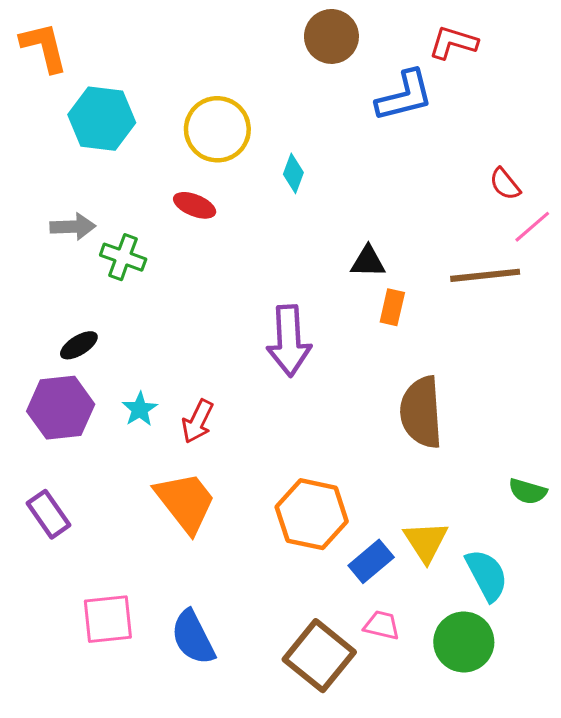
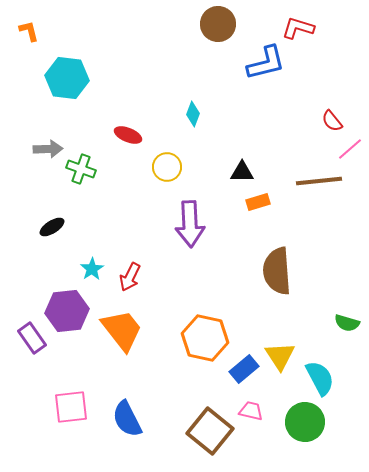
orange L-shape: (44, 47) -> (29, 31), size x0.6
yellow circle: (217, 129) -> (167, 167), moved, size x0.7
orange rectangle: (392, 307) -> (258, 202), turned 60
purple hexagon: (61, 408) -> (67, 311), moved

